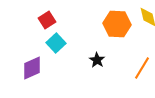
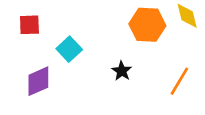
red square: (47, 20) -> (29, 25), moved, turned 30

